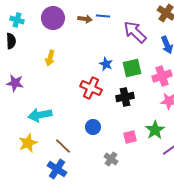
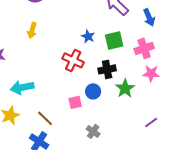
blue circle: (93, 127) -> (93, 91), moved
green star: (155, 130) -> (125, 88), moved
pink square: (130, 137) -> (75, 102), moved

